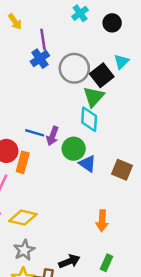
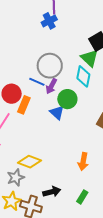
gray circle: (74, 68) -> (50, 66), moved
green triangle: (94, 97) -> (90, 58), turned -36
blue triangle: (87, 164) -> (57, 113), moved
yellow diamond: (23, 218) -> (29, 162), moved

